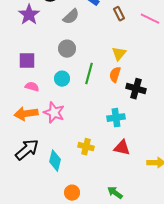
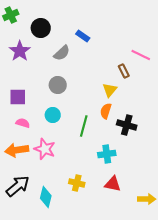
brown rectangle: (119, 14) -> (124, 71), moved
green line: (89, 74) -> (84, 126), moved

